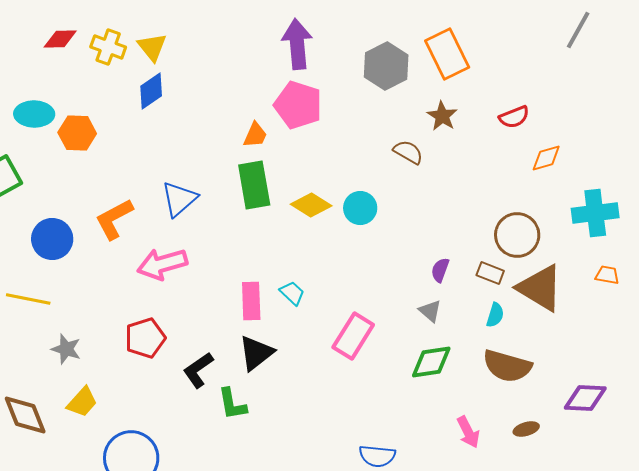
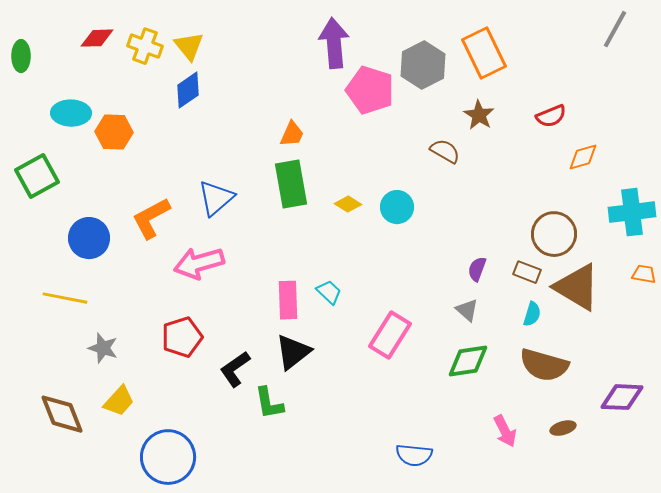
pink pentagon: (298, 105) -> (370, 90), moved
yellow diamond: (311, 205) -> (348, 204), size x0.7

